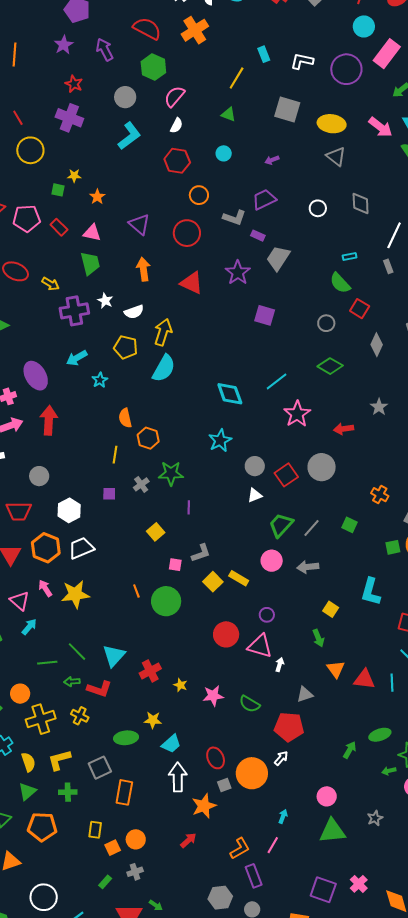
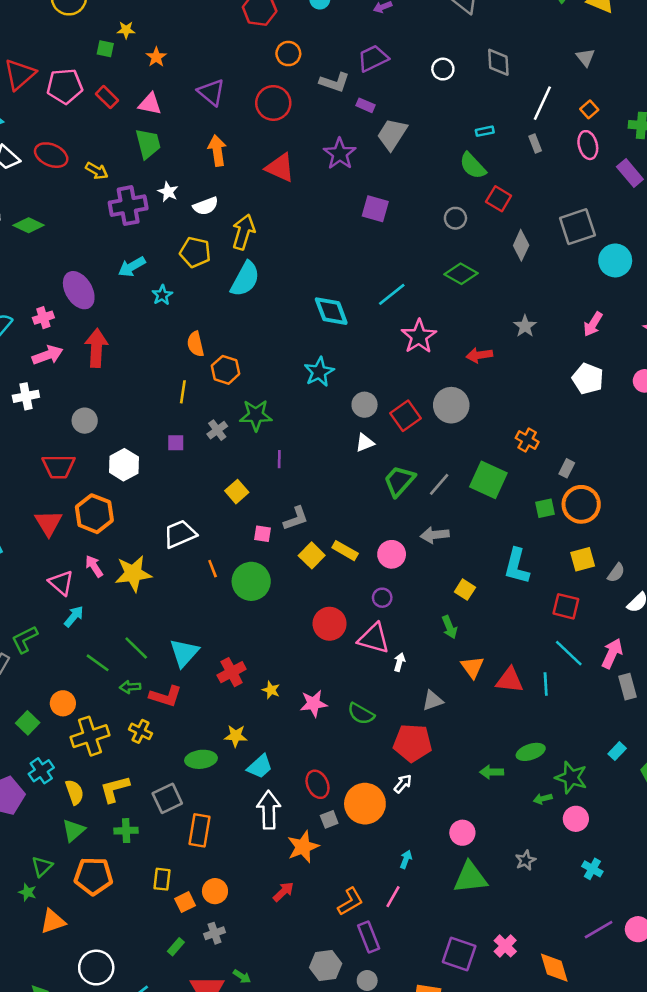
green square: (350, 525) -> (488, 480), size x1.8
white trapezoid: (81, 548) -> (180, 534), moved
pink circle: (272, 561) -> (392, 554), moved
green line: (47, 663) -> (98, 663), turned 42
green arrow: (350, 750) -> (492, 772), turned -120

